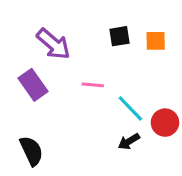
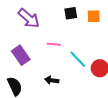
purple rectangle: (33, 85) -> (21, 55), moved
black arrow: (129, 141) -> (52, 80), moved, turned 40

